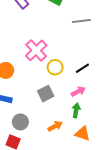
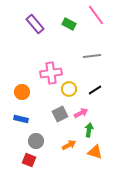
gray line: (81, 21) -> (92, 56), moved
pink cross: (36, 50) -> (51, 73), turned 35
pink arrow: (78, 91) -> (81, 113), moved

